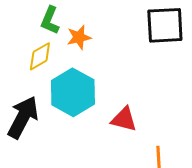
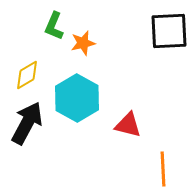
yellow diamond: (40, 56) -> (27, 75), moved

